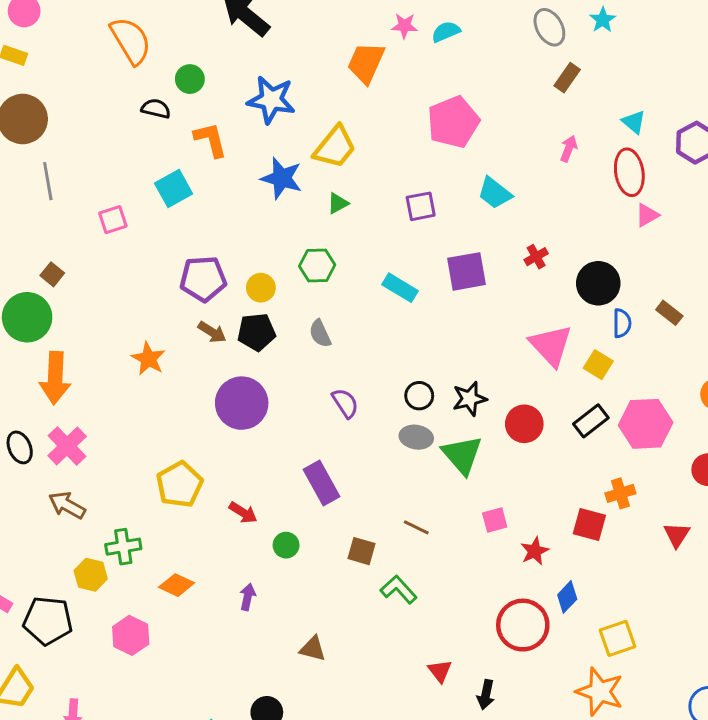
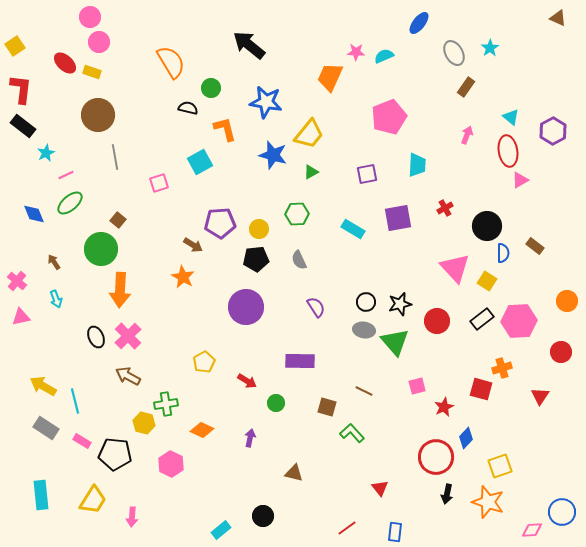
cyan trapezoid: (495, 193) -> (417, 165), turned -125
brown arrow: (212, 332) -> (193, 245), moved
purple rectangle: (322, 483) -> (300, 361), turned -60
yellow pentagon: (179, 484) -> (204, 362), size x0.7
black arrow: (486, 695) -> (447, 494), moved

